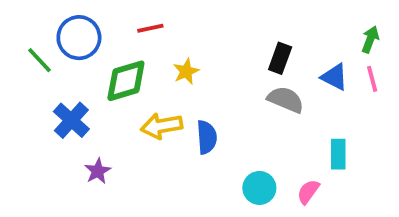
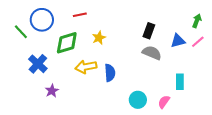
blue triangle: (335, 77) -> (178, 41), turned -42
pink line: (372, 79) -> (198, 42), turned 64

